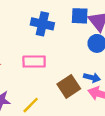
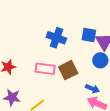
brown square: (69, 86) -> (68, 70), moved

